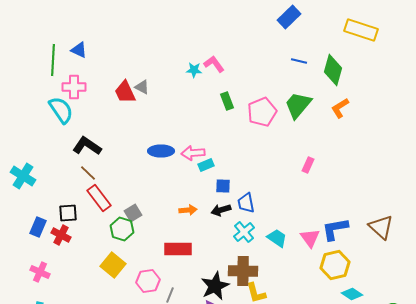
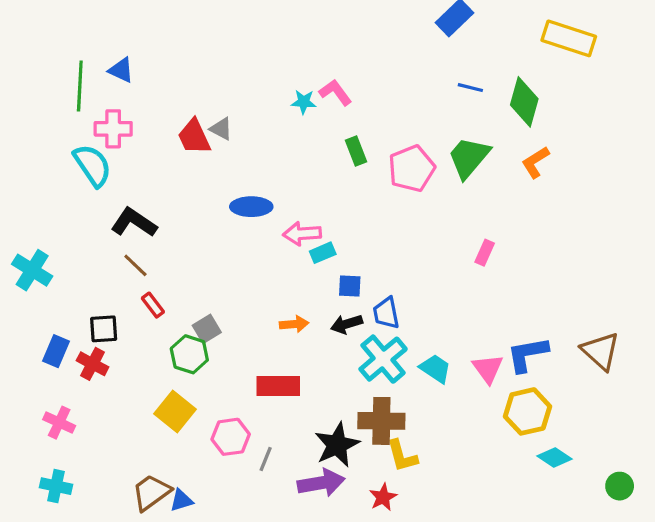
blue ellipse: (161, 151) -> (251, 207), moved
red rectangle: (99, 198) -> (153, 305), size x0.6
cyan cross: (244, 232) -> (383, 359), size x1.4

